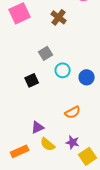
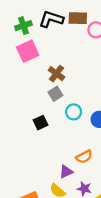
brown cross: (59, 17) -> (56, 74), moved
purple triangle: (38, 127) -> (66, 172), moved

